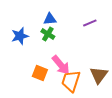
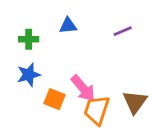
green cross: (48, 34) -> (29, 39), moved, turned -32
blue star: (20, 36) -> (29, 75), moved

